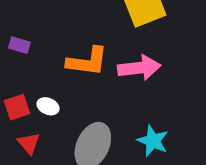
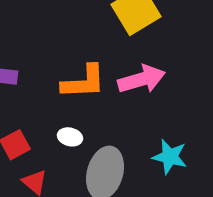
white ellipse: (48, 106) -> (70, 137), moved

